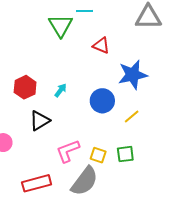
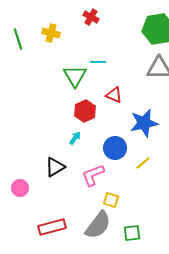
red hexagon: (25, 87) -> (85, 111), moved
pink L-shape: (68, 151) -> (93, 175), moved
green square: (125, 154) -> (132, 233), moved

